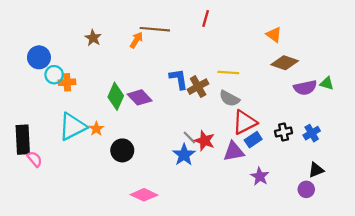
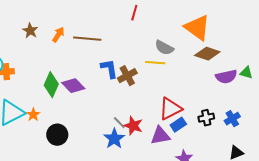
brown line: (155, 29) -> (87, 39), moved
orange triangle: (274, 35) -> (197, 28), size x1.8
orange arrow: (136, 40) -> (58, 35), moved
gray semicircle: (229, 98) -> (164, 48), moved

